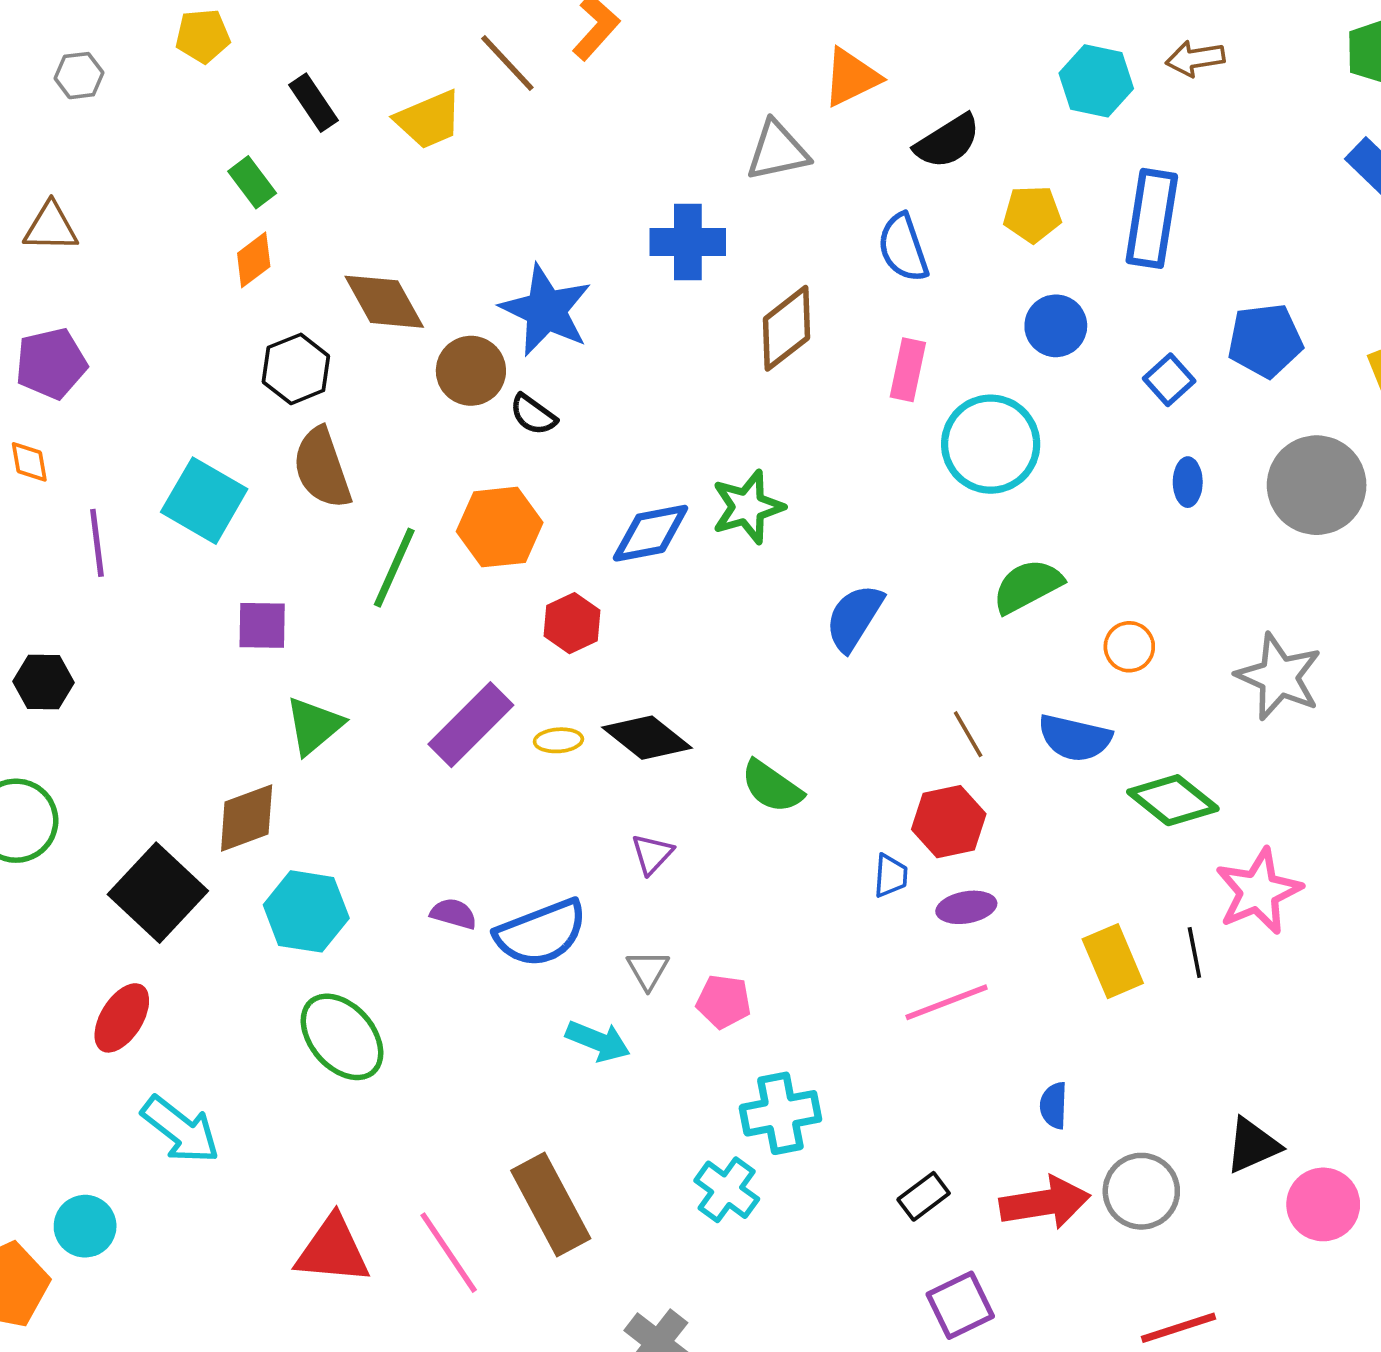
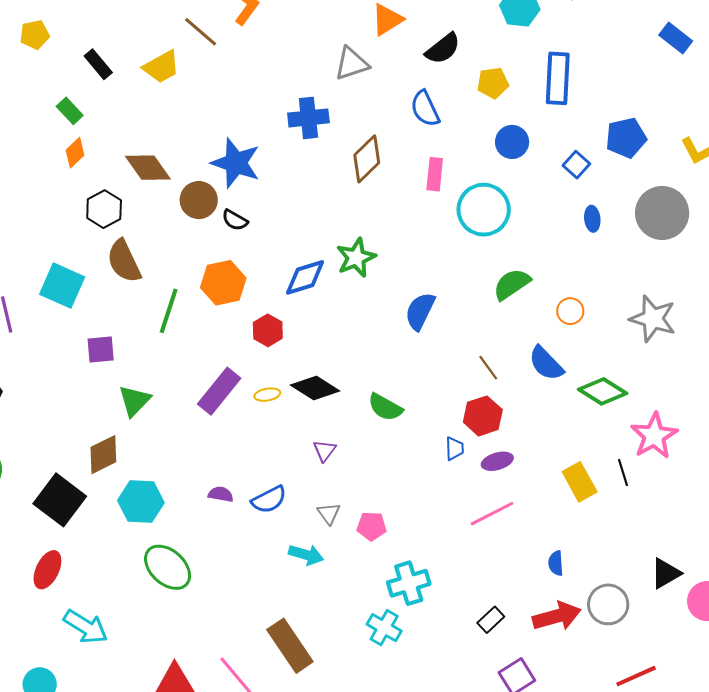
blue semicircle: (1075, 738) -> (546, 363), turned 39
blue semicircle: (541, 933) -> (269, 500), size x0.7

